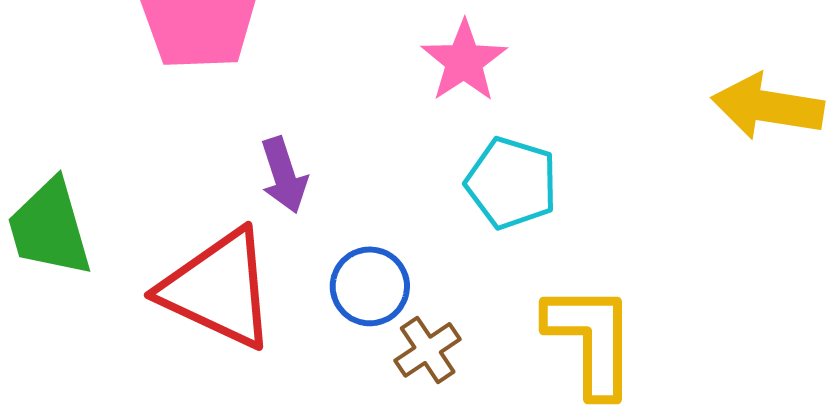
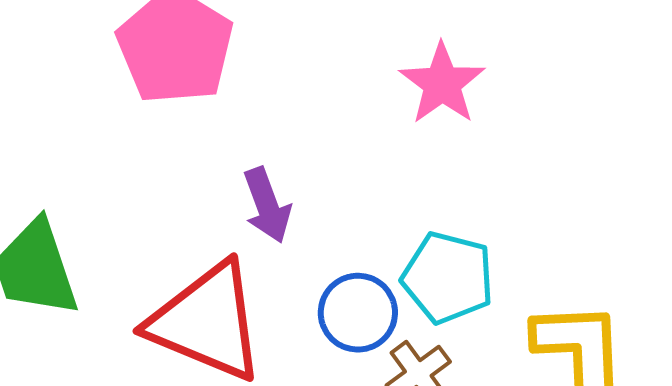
cyan pentagon: (512, 183) -> (448, 278), moved

